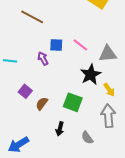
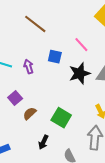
pink line: (80, 45) -> (81, 45), moved
purple arrow: (43, 58) -> (29, 67), moved
black star: (91, 75) -> (80, 73), moved

